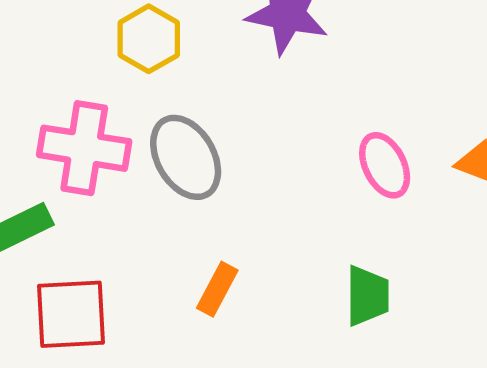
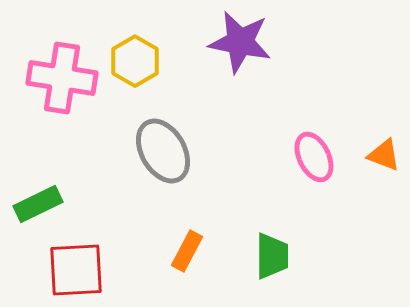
pink cross: (84, 148) -> (62, 78), moved
green trapezoid: (367, 296) -> (272, 256), moved

